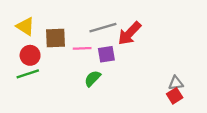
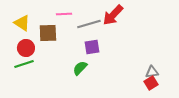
red arrow: (130, 33) -> (113, 15), moved
pink line: (82, 48) -> (64, 14), moved

